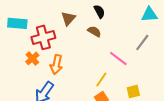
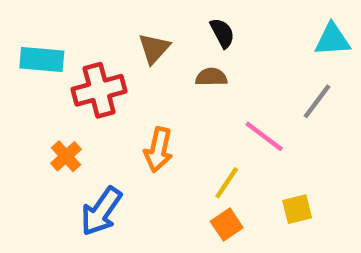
brown semicircle: (94, 31) -> (211, 77), turned -32
orange cross: (32, 58) -> (66, 156), moved
orange arrow: (56, 64) -> (158, 150), moved

